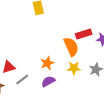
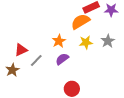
orange semicircle: (71, 47) -> (80, 22), turned -90

